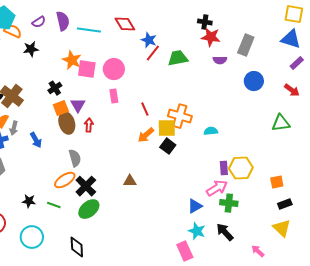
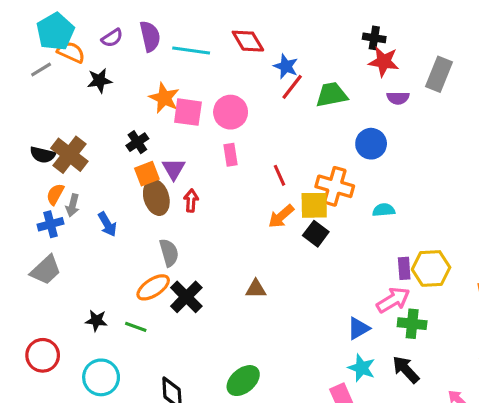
blue circle: (254, 81) -> (371, 144), moved
green ellipse: (89, 209) -> (243, 381), moved

